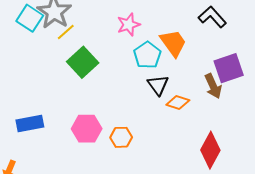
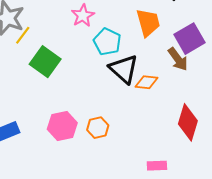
orange trapezoid: (173, 43) -> (148, 23), moved, turned 32
black triangle: (158, 85) -> (124, 69), size x1.4

